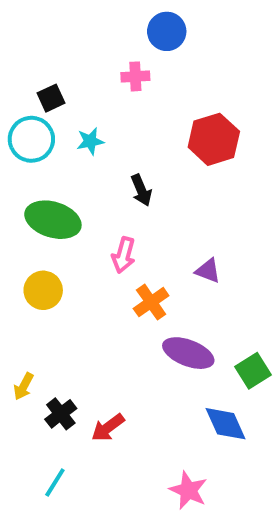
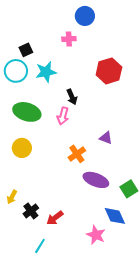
cyan star: (90, 141) -> (46, 72), size x1.5
pink arrow: (124, 255) -> (63, 116), moved
cyan line: (55, 483) -> (40, 246), moved
pink star: (188, 490) -> (96, 235), moved

